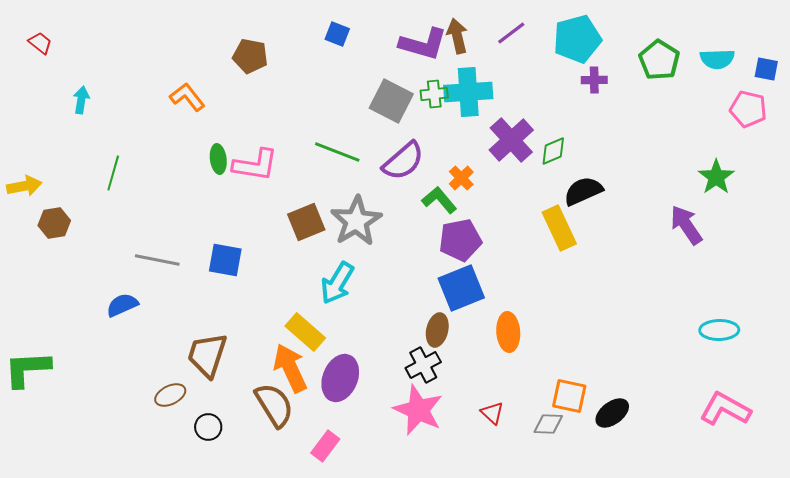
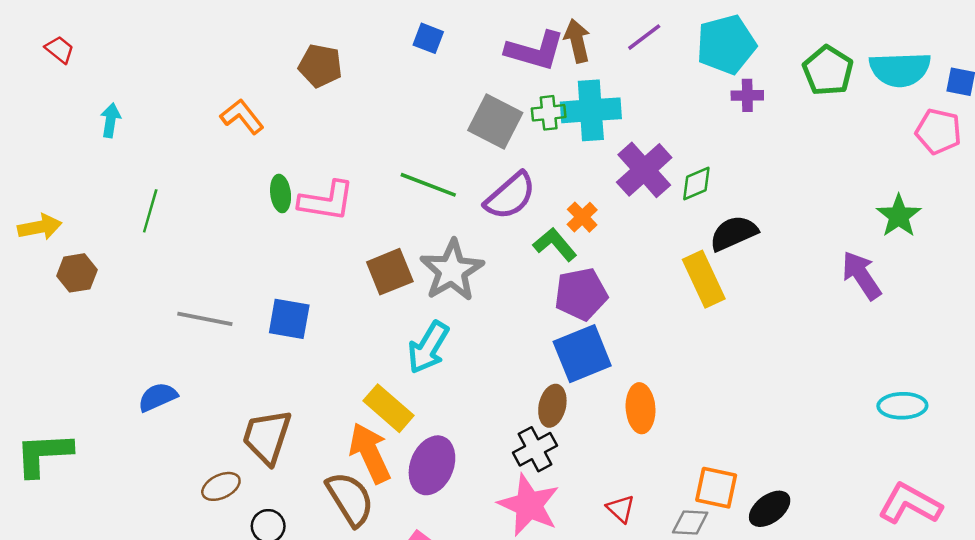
cyan semicircle: (717, 59) -> (900, 69), size x1.4
blue semicircle: (122, 305) -> (158, 397), moved

